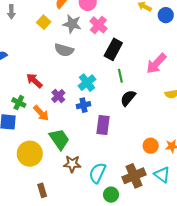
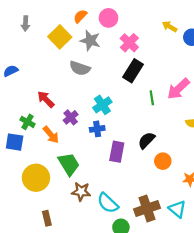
yellow square: (44, 22) -> (60, 37), size x1.5
pink cross: (98, 25) -> (129, 43), moved
green line: (120, 76) -> (152, 98), moved
black semicircle: (128, 98) -> (147, 140), moved
orange circle: (151, 146) -> (163, 161), moved
cyan semicircle: (97, 173) -> (108, 203), turned -75

